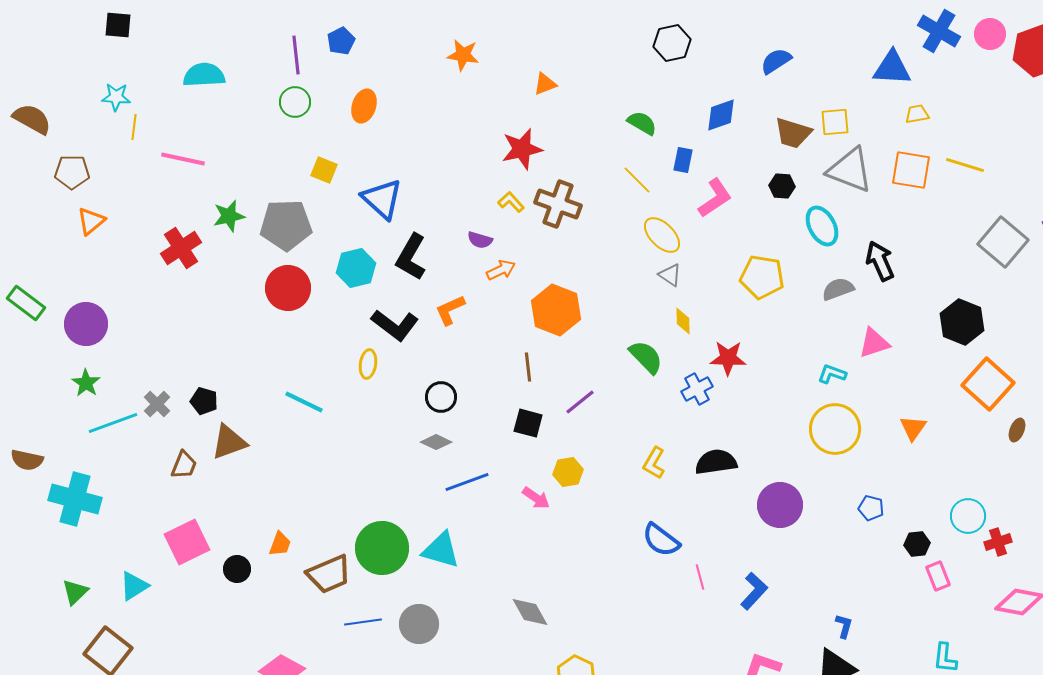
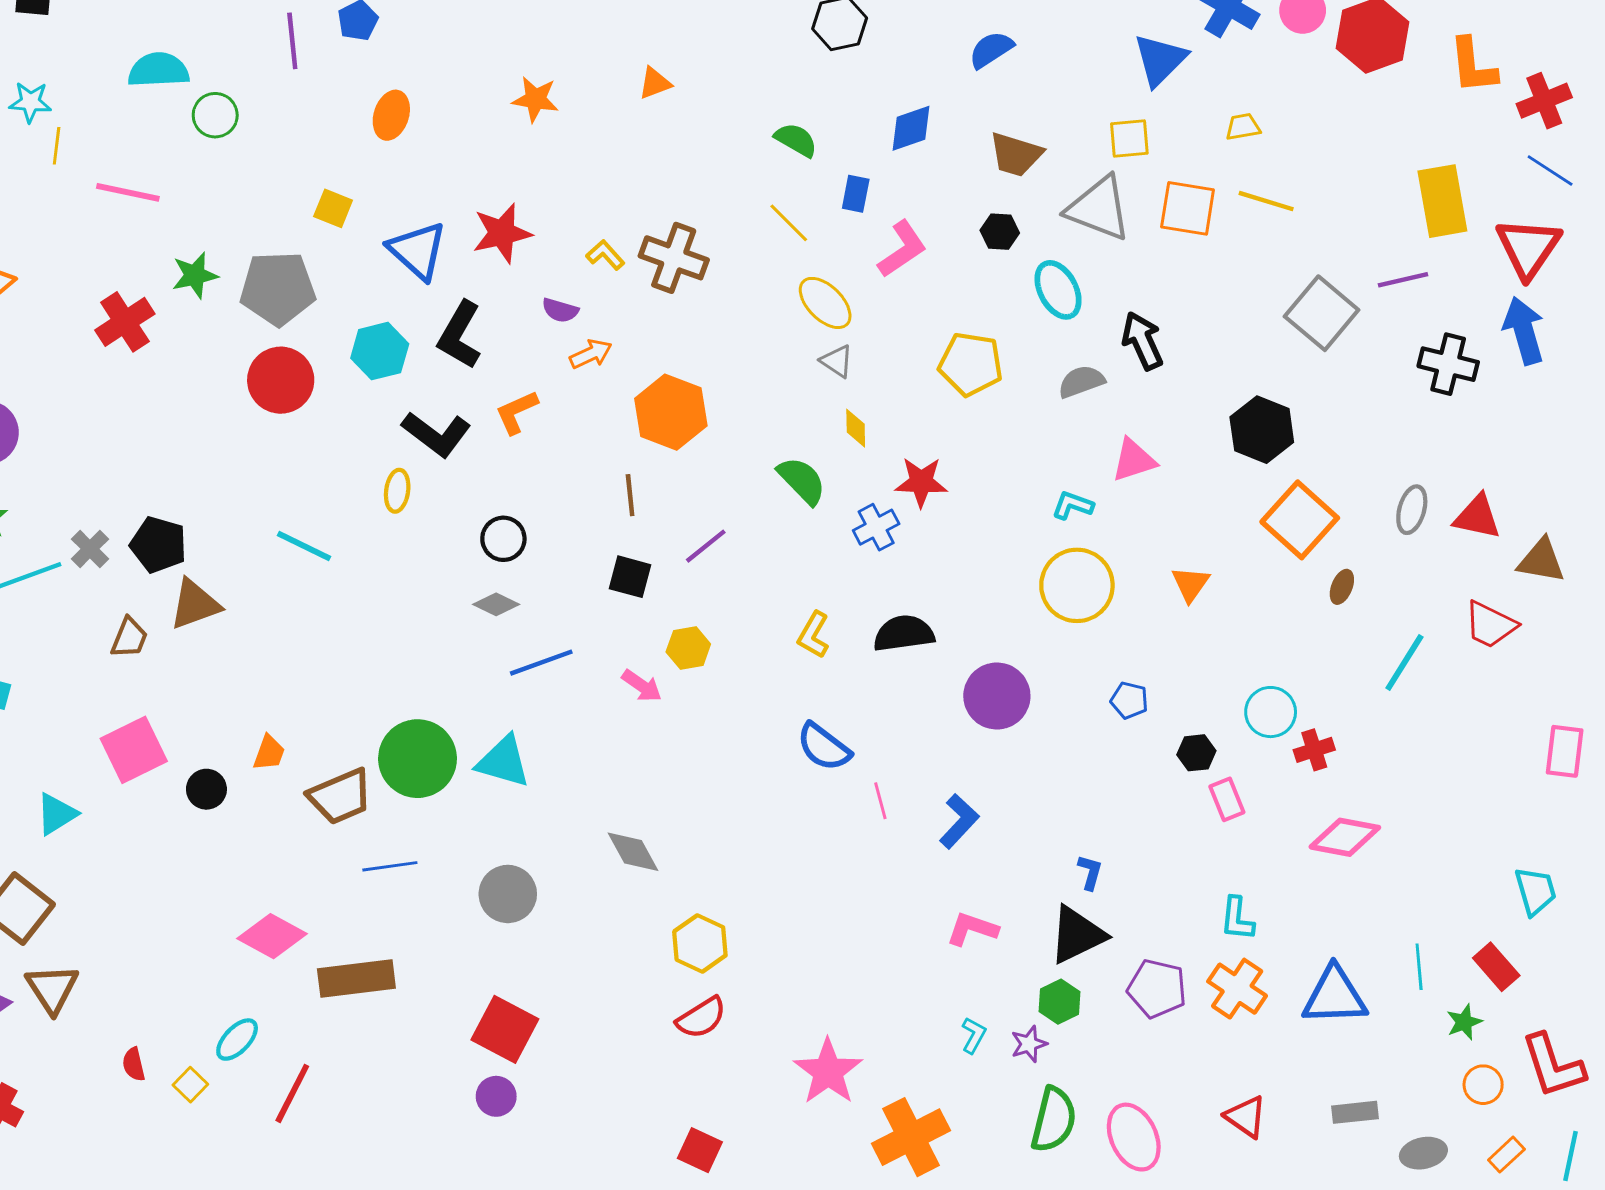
orange star: (463, 55) -> (535, 99), moved
blue triangle: (892, 68) -> (1160, 60), turned -48
green circle: (295, 102) -> (215, 115), moved
yellow trapezoid: (917, 114) -> (1243, 127), moved
yellow square: (835, 122) -> (1129, 138), moved
red star: (522, 149) -> (502, 233), moved
black pentagon: (204, 401) -> (158, 545), size x1.4
gray circle: (419, 624) -> (508, 894), moved

